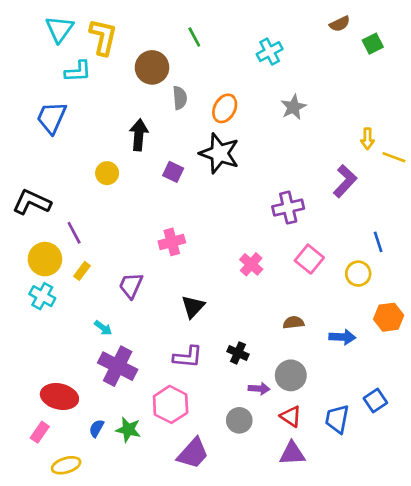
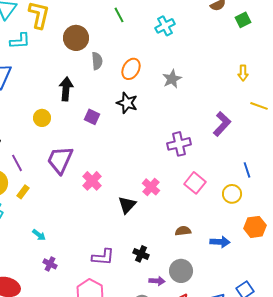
green line: (194, 37) -> (119, 15), moved
gray star: (293, 107) -> (172, 79), moved
yellow arrow: (367, 139) -> (243, 73), moved
black star: (219, 153) -> (127, 103), size x0.7
pink cross: (172, 242) -> (92, 181), moved, turned -30
purple trapezoid: (131, 286) -> (60, 160), moved, size x1.4
black triangle: (193, 307) -> (127, 205), moved
purple cross: (118, 366) -> (50, 264), size x0.5

